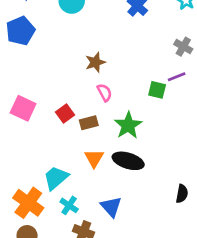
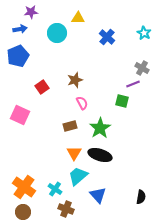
purple line: (177, 77) -> (133, 84), moved
red square: (65, 114) -> (42, 87), moved
cyan trapezoid: (56, 178) -> (78, 176), moved
black semicircle: (182, 194) -> (141, 197), moved
blue triangle: (111, 207) -> (98, 195), moved

